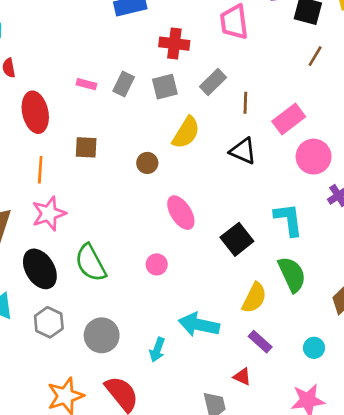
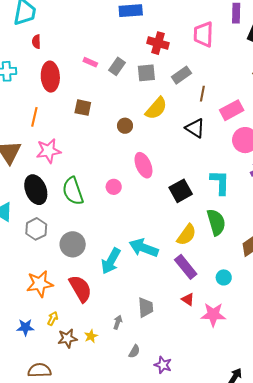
orange line: (40, 170) -> (34, 117), moved
pink circle: (157, 264) -> (114, 187), moved
purple rectangle: (260, 342) -> (186, 267), size x1.4
cyan arrow: (157, 350) -> (111, 261), size x1.5
red triangle: (242, 377) -> (188, 299), moved

